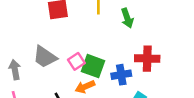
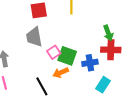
green arrow: (127, 18) -> (108, 33), moved
gray trapezoid: (45, 57) -> (34, 37), moved, turned 45

